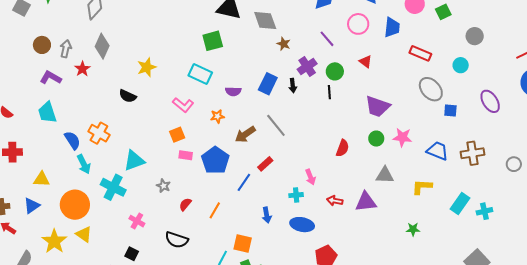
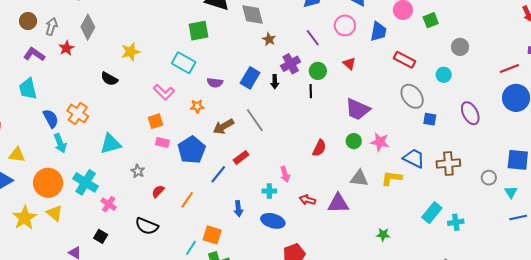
cyan cross: (113, 187) -> (86, 182), moved
yellow L-shape: (422, 187) -> (392, 178), moved

